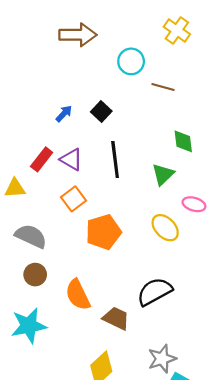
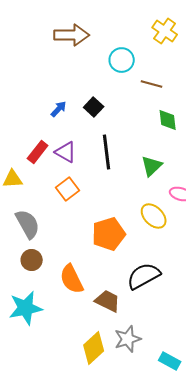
green diamond: (183, 141) -> (168, 120), moved
orange pentagon: (103, 232) -> (109, 234), moved
gray semicircle: (31, 236) -> (28, 224), turned 36
gray star: (162, 359) -> (128, 339), moved

